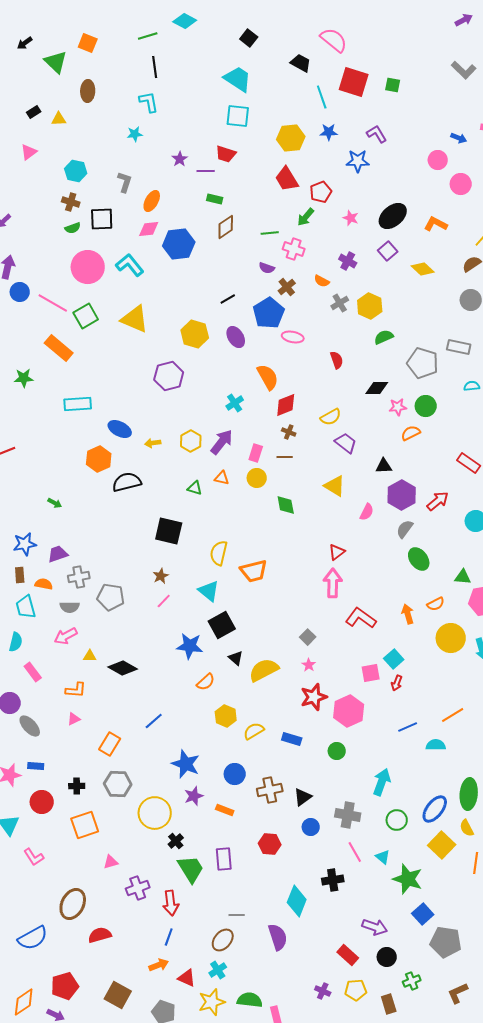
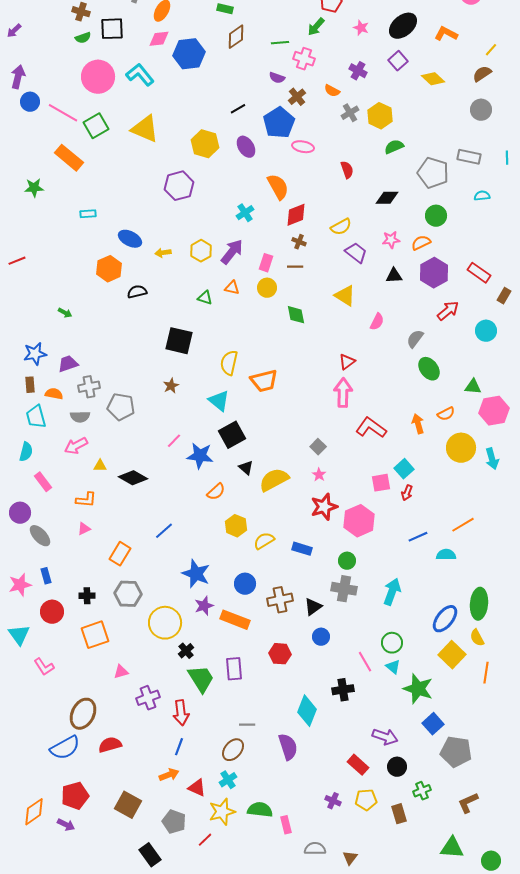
cyan rectangle: (78, 404) -> (88, 214), size x0.6
pink star: (398, 407) -> (391, 240), moved
black semicircle: (127, 482) -> (137, 292), size x0.7
purple hexagon: (402, 495) -> (434, 273), moved
pink line: (164, 601) -> (174, 441), moved
blue rectangle: (36, 766) -> (46, 576), turned 70
orange rectangle: (225, 810) -> (235, 620), size x1.6
gray cross: (348, 815) -> (344, 589), moved
green circle: (397, 820) -> (392, 643), moved
blue semicircle: (33, 938) -> (65, 748), moved

